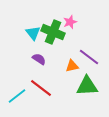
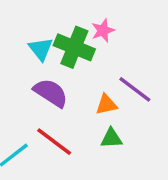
purple semicircle: (39, 59) -> (51, 93), size x1.5
green triangle: (87, 86) -> (111, 138), moved, size x0.6

